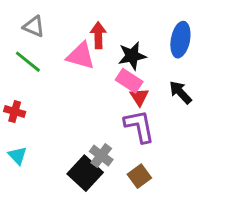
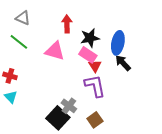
blue ellipse: (180, 40) -> (118, 43), moved
pink triangle: (81, 56) -> (55, 51), moved
cyan triangle: (18, 156) -> (11, 97), moved

